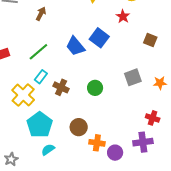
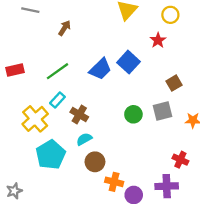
brown square: (150, 40) -> (174, 83), moved, turned 32
blue trapezoid: (75, 46) -> (100, 69), turned -100
green circle: (95, 88) -> (133, 114), moved
cyan semicircle: (48, 150) -> (84, 139), moved

